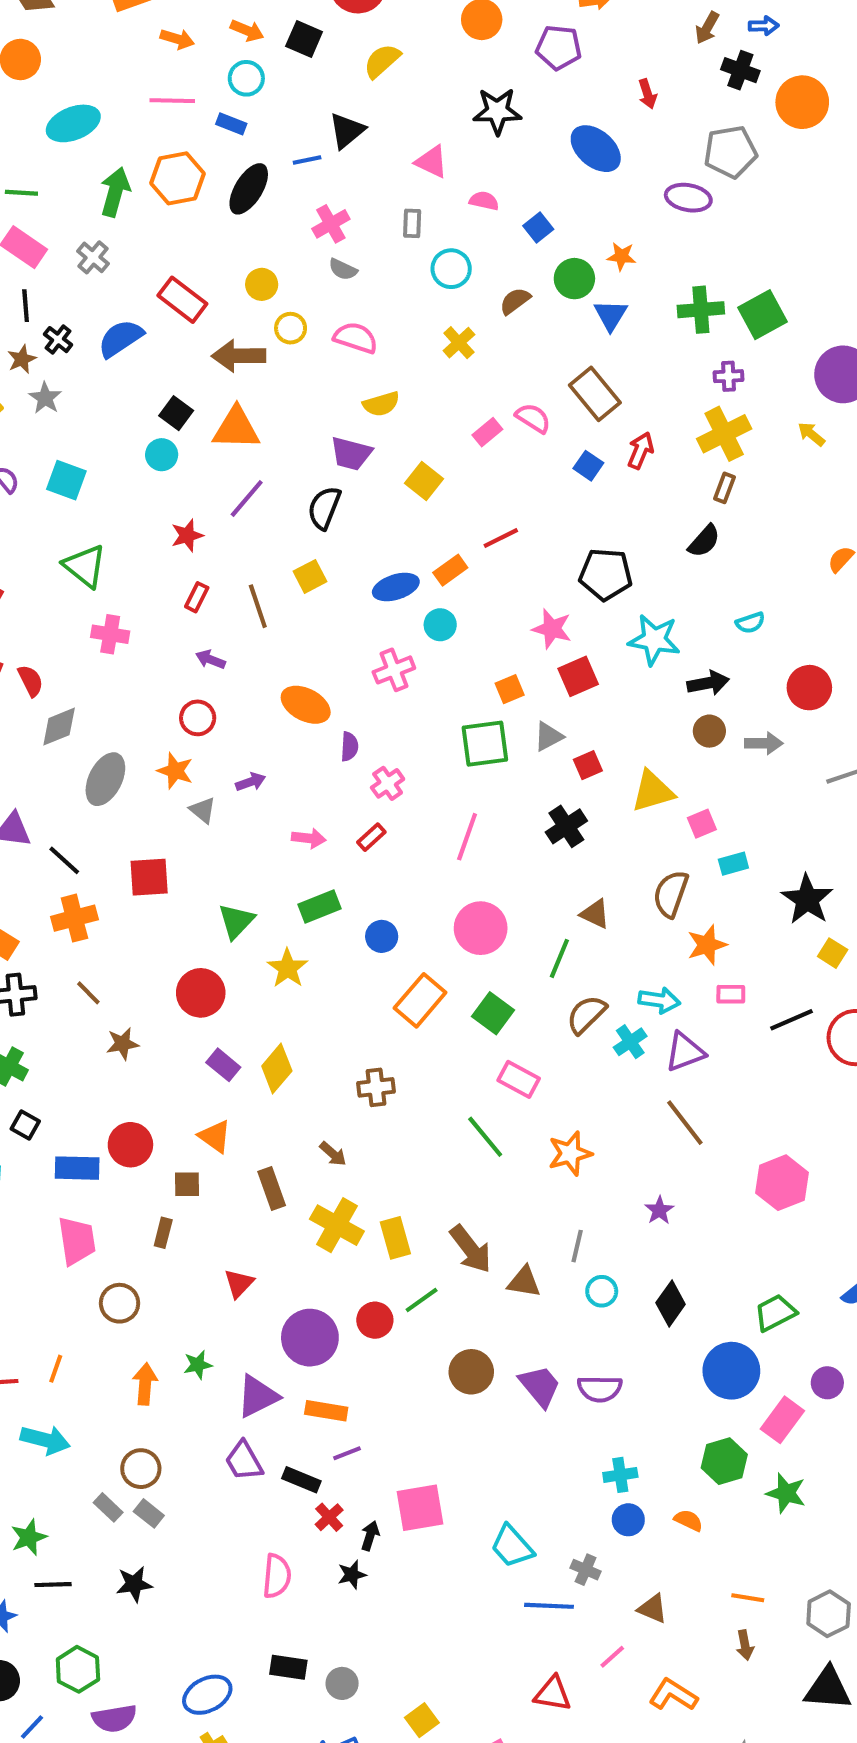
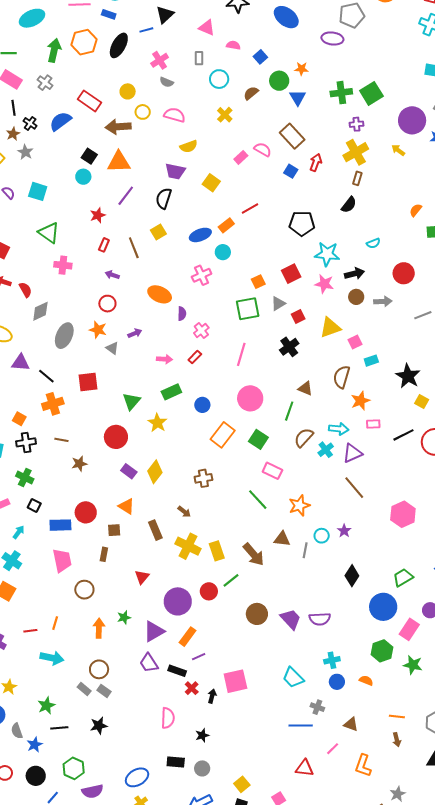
pink star: (552, 629) -> (324, 284), moved
brown line: (88, 993) -> (61, 440), turned -32
brown triangle: (524, 1282) -> (282, 539), moved
cyan circle: (602, 1291) -> (322, 536), moved
orange rectangle: (326, 1411) -> (187, 637), turned -60
cyan trapezoid: (512, 1546) -> (293, 678), moved
black star: (352, 1575) -> (202, 735), moved
orange L-shape: (673, 1695) -> (363, 766), turned -100

